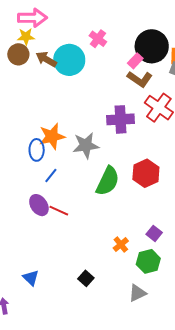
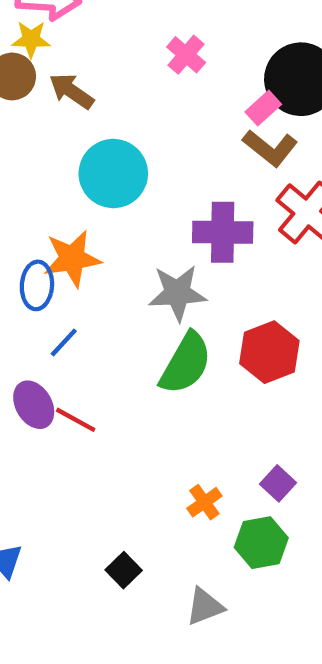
cyan circle: (69, 60) -> (113, 174), moved
gray star: (86, 145) -> (177, 293), moved
gray triangle: (137, 293) -> (205, 607), moved

